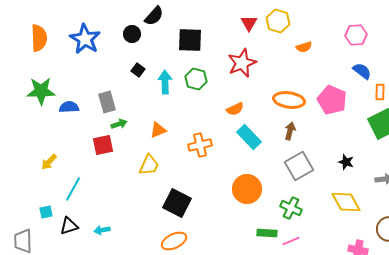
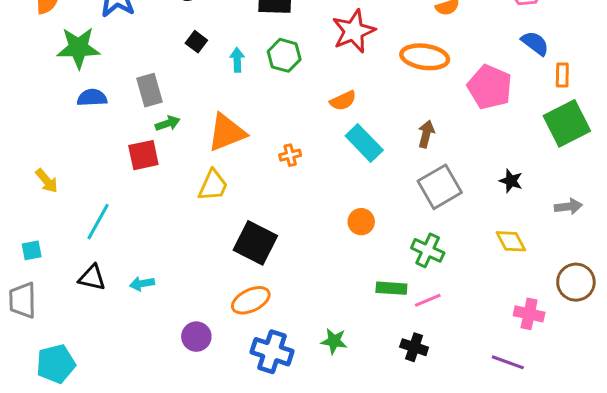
cyan arrow: (165, 82) -> (237, 60), size x0.7
green star: (41, 91) -> (78, 48), moved
orange ellipse: (289, 100) -> (425, 57), moved
orange triangle: (158, 130) -> (227, 132), size x1.6
orange cross: (200, 145) -> (290, 155), size x0.6
yellow arrow: (49, 162) -> (47, 181), moved, turned -84
orange circle: (247, 189) -> (361, 222), size x0.6
yellow diamond: (346, 202) -> (511, 241), size x0.7
cyan square: (46, 212) -> (32, 250), moved
black triangle: (69, 226) -> (92, 278), turned 30

